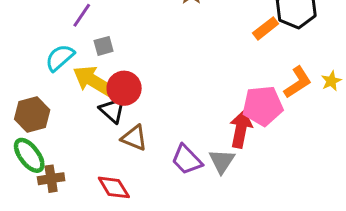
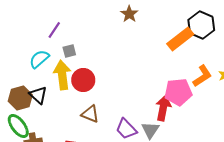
orange rectangle: (266, 28) -> (180, 39), size x1.5
yellow arrow: (93, 81) -> (62, 75), turned 52
black triangle: (112, 110) -> (38, 95), moved

